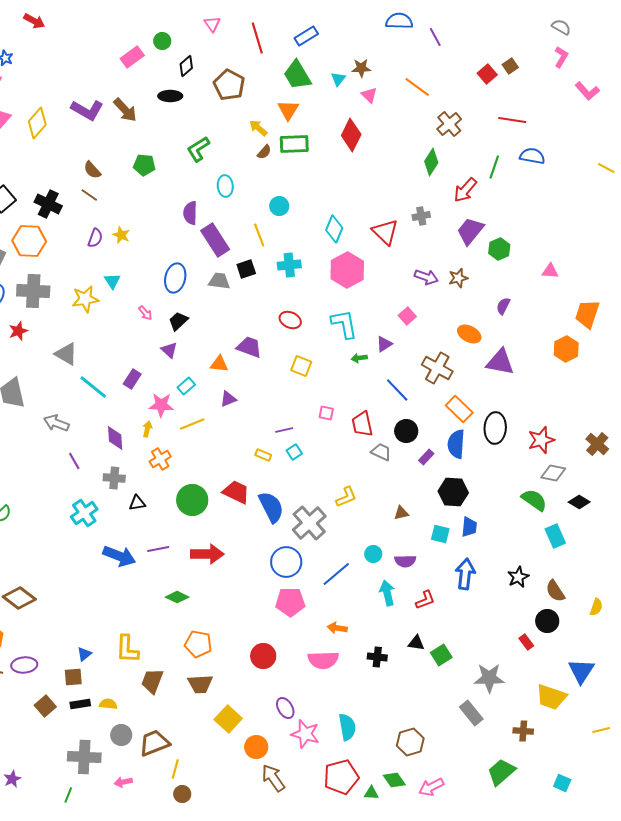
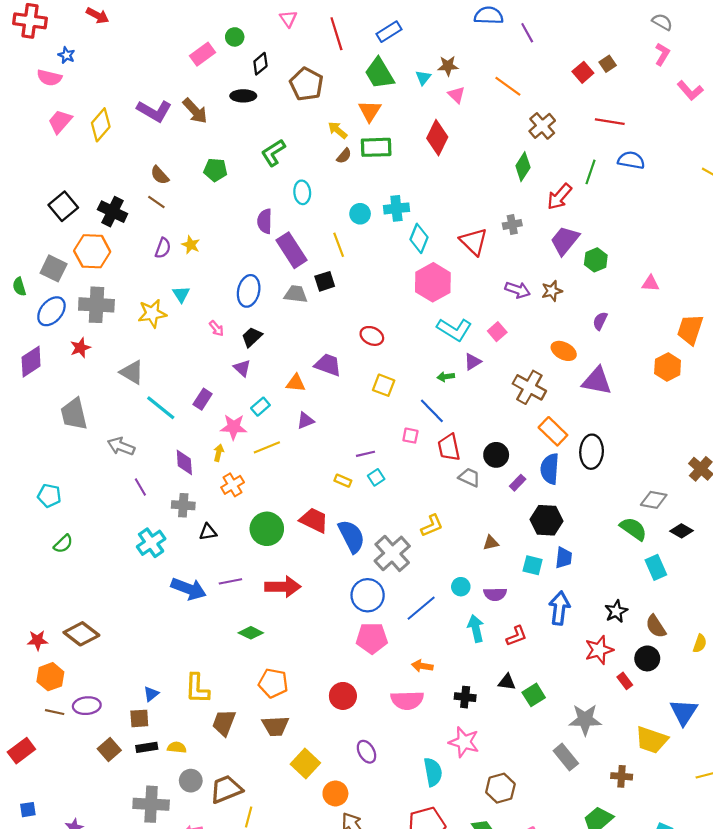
cyan cross: (289, 265) -> (396, 208), moved
cyan L-shape: (344, 324) -> (454, 329), moved, turned 132
blue line: (397, 390) -> (432, 411), moved
red star: (541, 440) -> (599, 650), moved
pink star: (305, 734) -> (464, 742), moved

